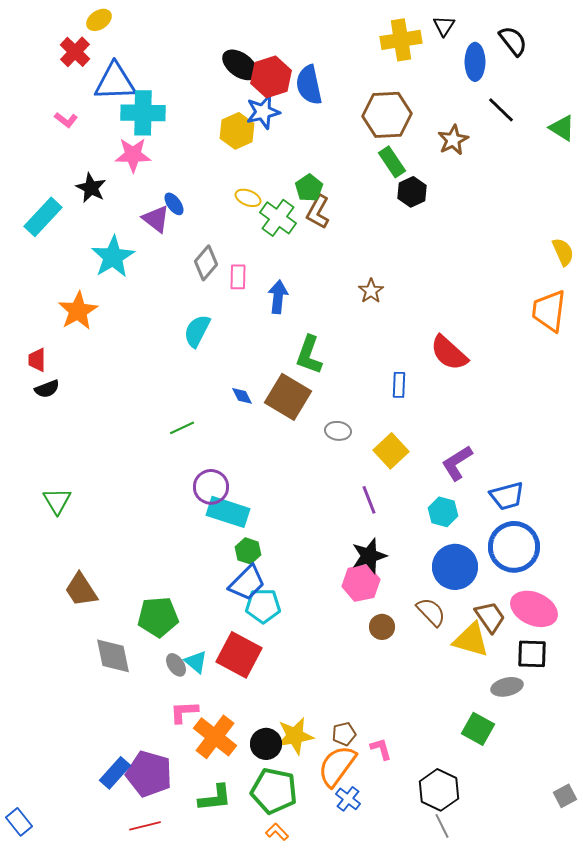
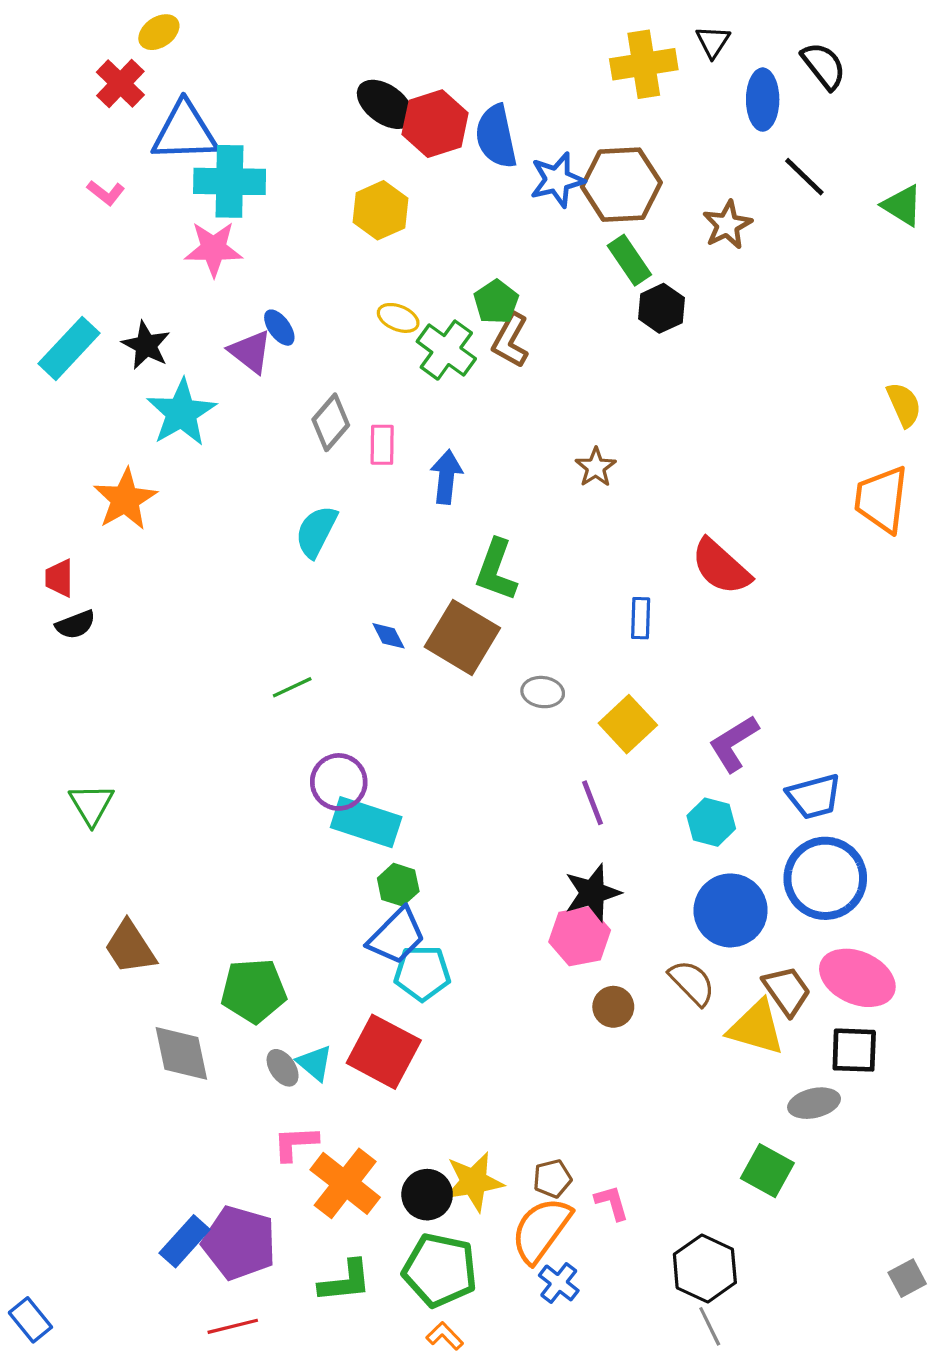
blue star: (263, 112) -> (557, 180), moved
black star: (91, 188) -> (146, 345), moved

